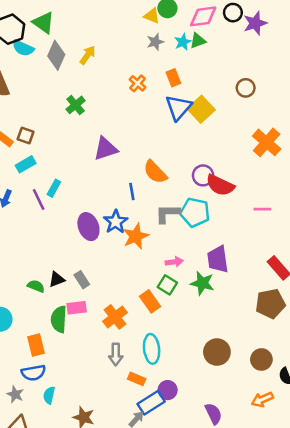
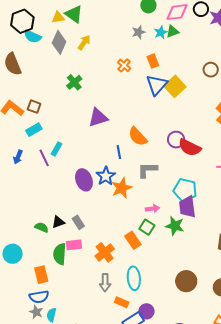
yellow triangle: (152, 16) -> (58, 17), moved, turned -32
green triangle: (43, 23) -> (74, 14), moved
cyan pentagon: (195, 212) -> (185, 190), moved
gray star: (15, 394) -> (36, 312), moved

